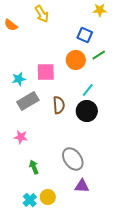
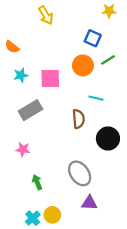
orange semicircle: (11, 25) -> (12, 47), moved
cyan star: (19, 79) -> (21, 75), moved
cyan line: (88, 90) -> (96, 98), turned 64
brown semicircle: (59, 105) -> (79, 119), moved
black circle: (87, 111) -> (108, 138), moved

